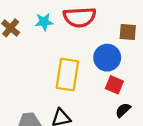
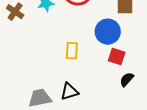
yellow rectangle: (67, 75) -> (72, 51), size x0.6

